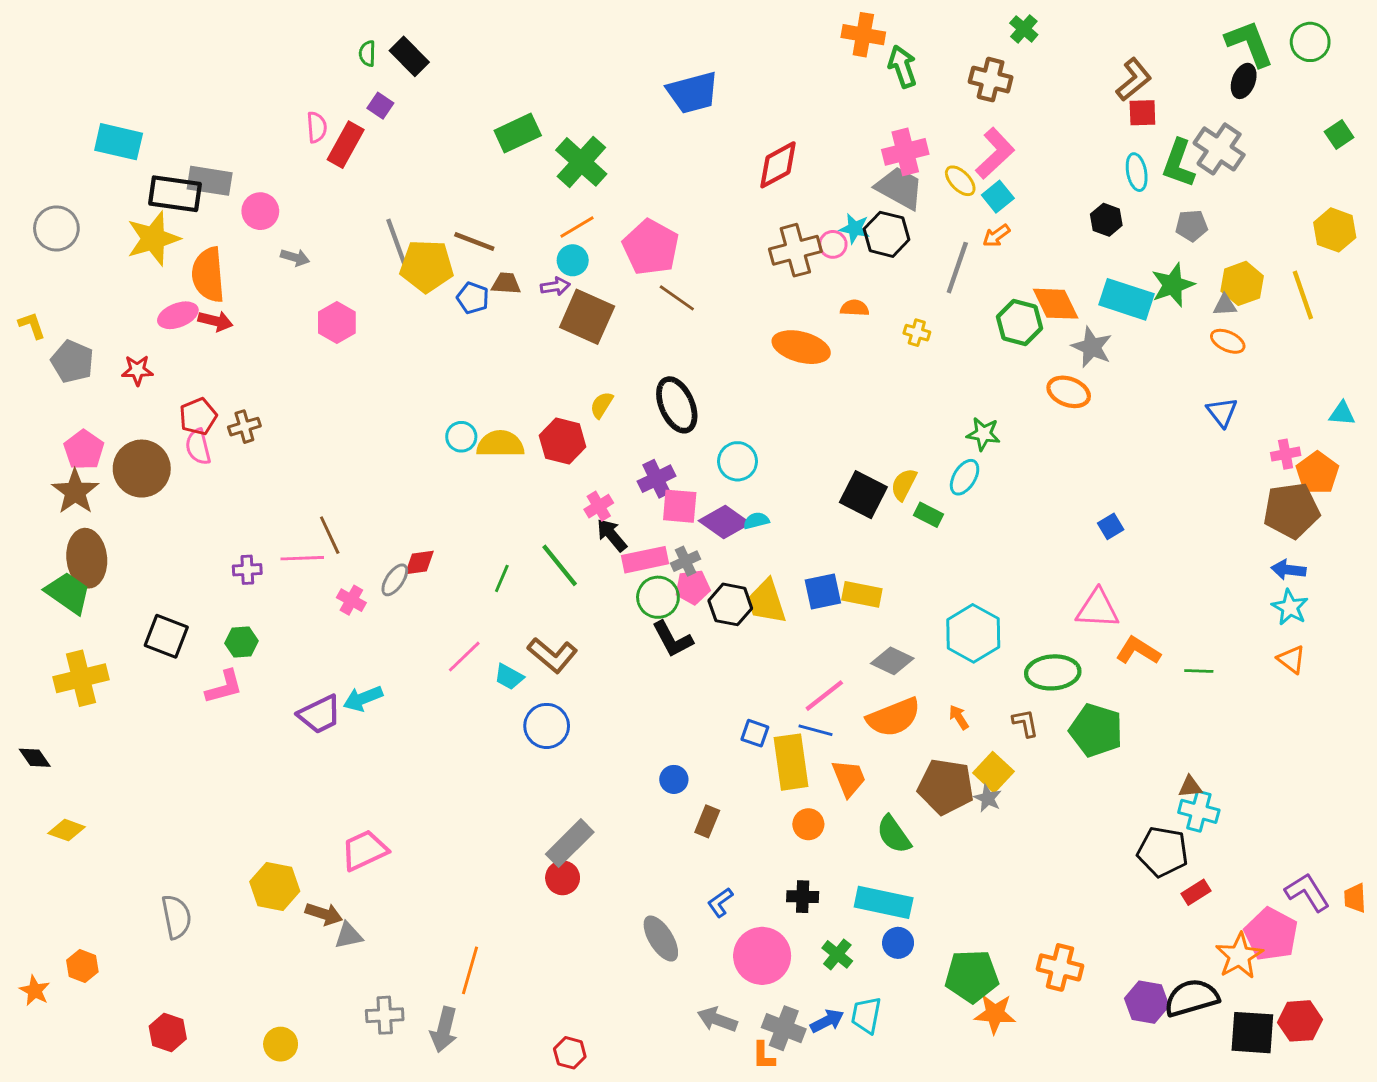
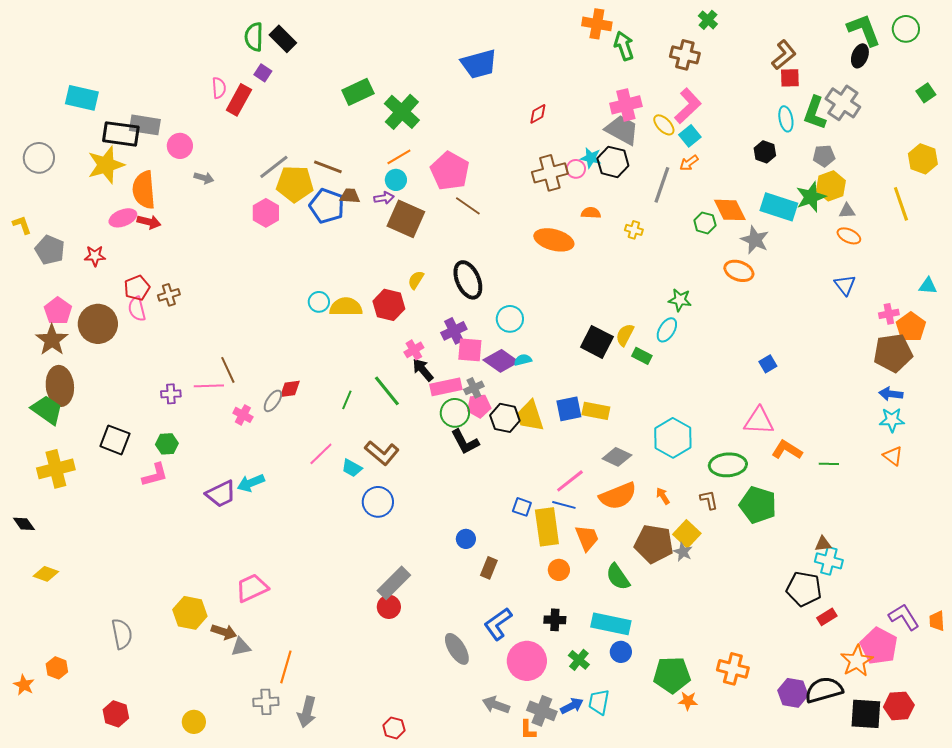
green semicircle: (367, 54) -> (254, 37), size x1.6
red diamond: (778, 165) -> (538, 114), size x0.6
gray line: (396, 241) -> (274, 167), turned 72
yellow hexagon: (1242, 283) -> (831, 186), moved
blue pentagon: (473, 298) -> (327, 206), size x1.6
pink hexagon: (337, 322) -> (266, 213), moved
green hexagon: (1019, 322) -> (705, 223), size x0.7
cyan star: (1290, 607) -> (892, 420), turned -30
blue L-shape: (720, 902) -> (498, 624), size x1.6
orange line: (470, 970) -> (286, 667), moved
orange star: (995, 1014) -> (688, 701), size x0.7

